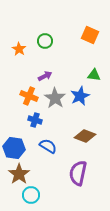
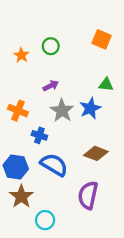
orange cross: (29, 96) -> (18, 111), moved
blue semicircle: (48, 146) -> (54, 165), size x1.4
cyan circle: (31, 195) -> (45, 220), moved

